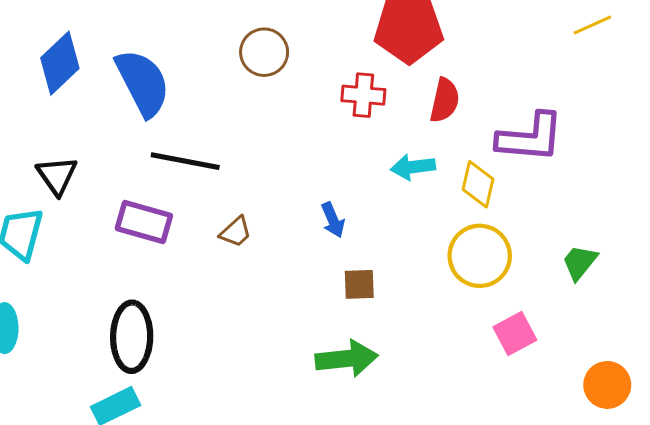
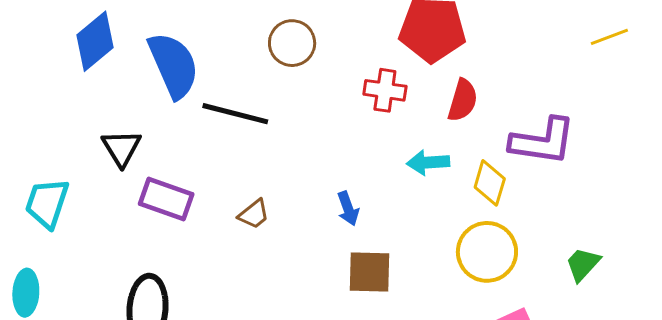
black line: (185, 161) -> (235, 114), moved
black triangle: (57, 175) -> (121, 148), moved
brown square: (359, 284) -> (369, 272), size x1.4

